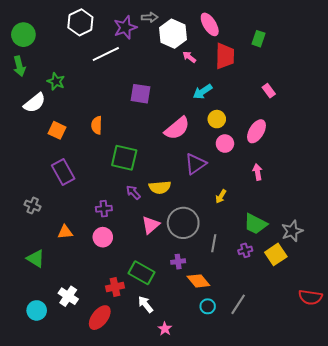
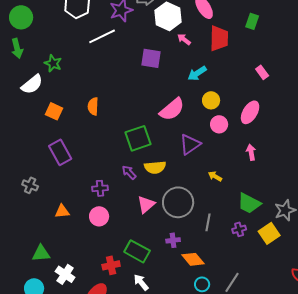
purple square: (140, 94) -> (151, 58), moved
green square: (124, 158) -> (138, 138), moved, turned -32
yellow arrow: (221, 196) -> (215, 176), turned 88
green triangle: (36, 259) -> (41, 253), moved, turned -36

